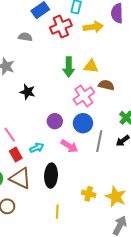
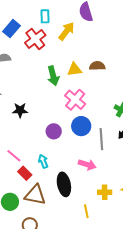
yellow arrow: (93, 27) -> (67, 31), turned -30
brown semicircle: (106, 85) -> (97, 66), moved
pink arrow: (69, 146) -> (87, 165), moved
cyan arrow: (37, 148) -> (43, 161), turned -72
yellow line: (57, 212) -> (86, 211), moved

